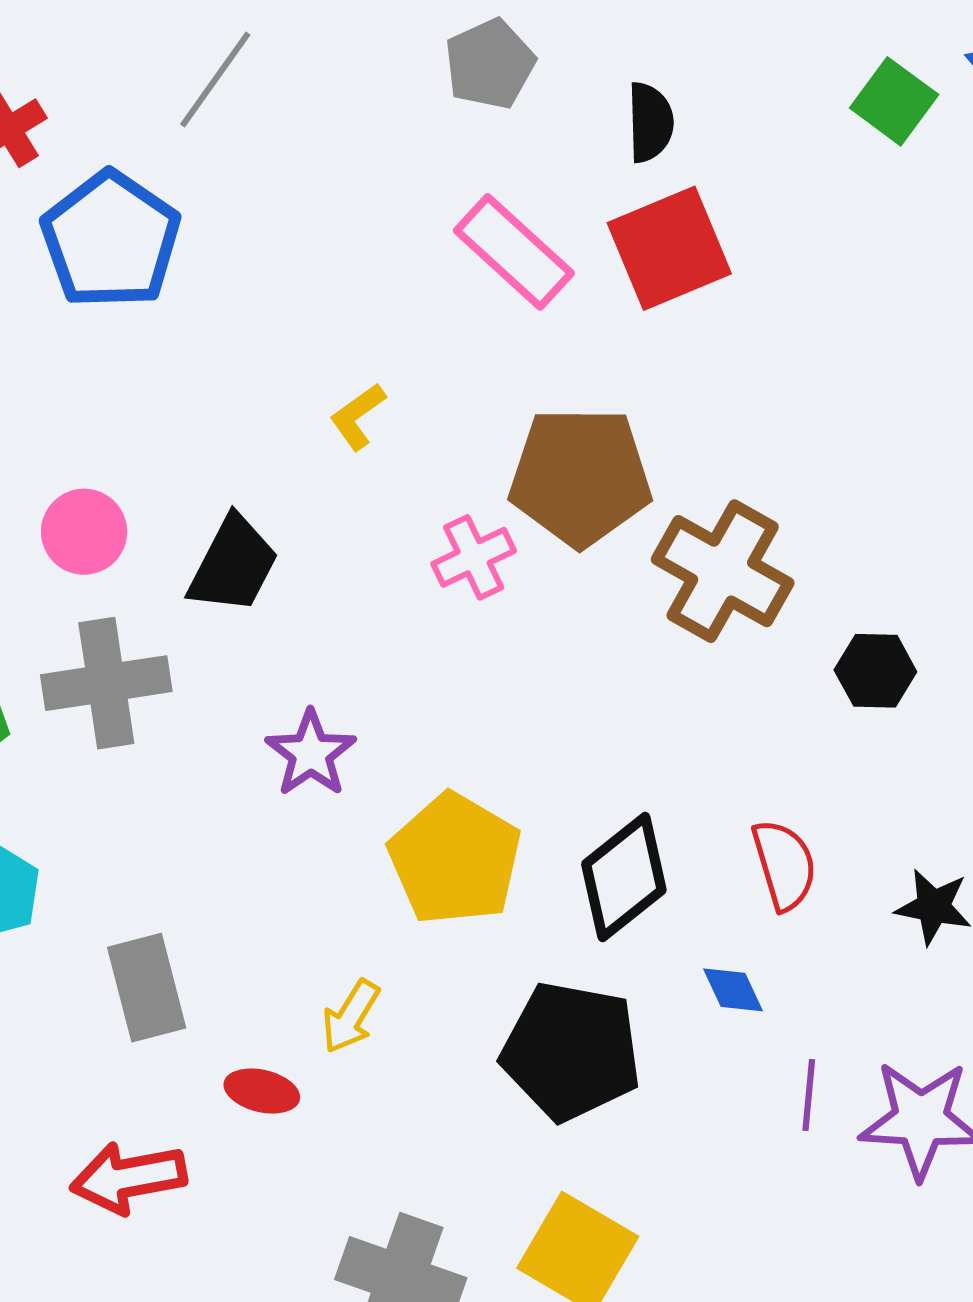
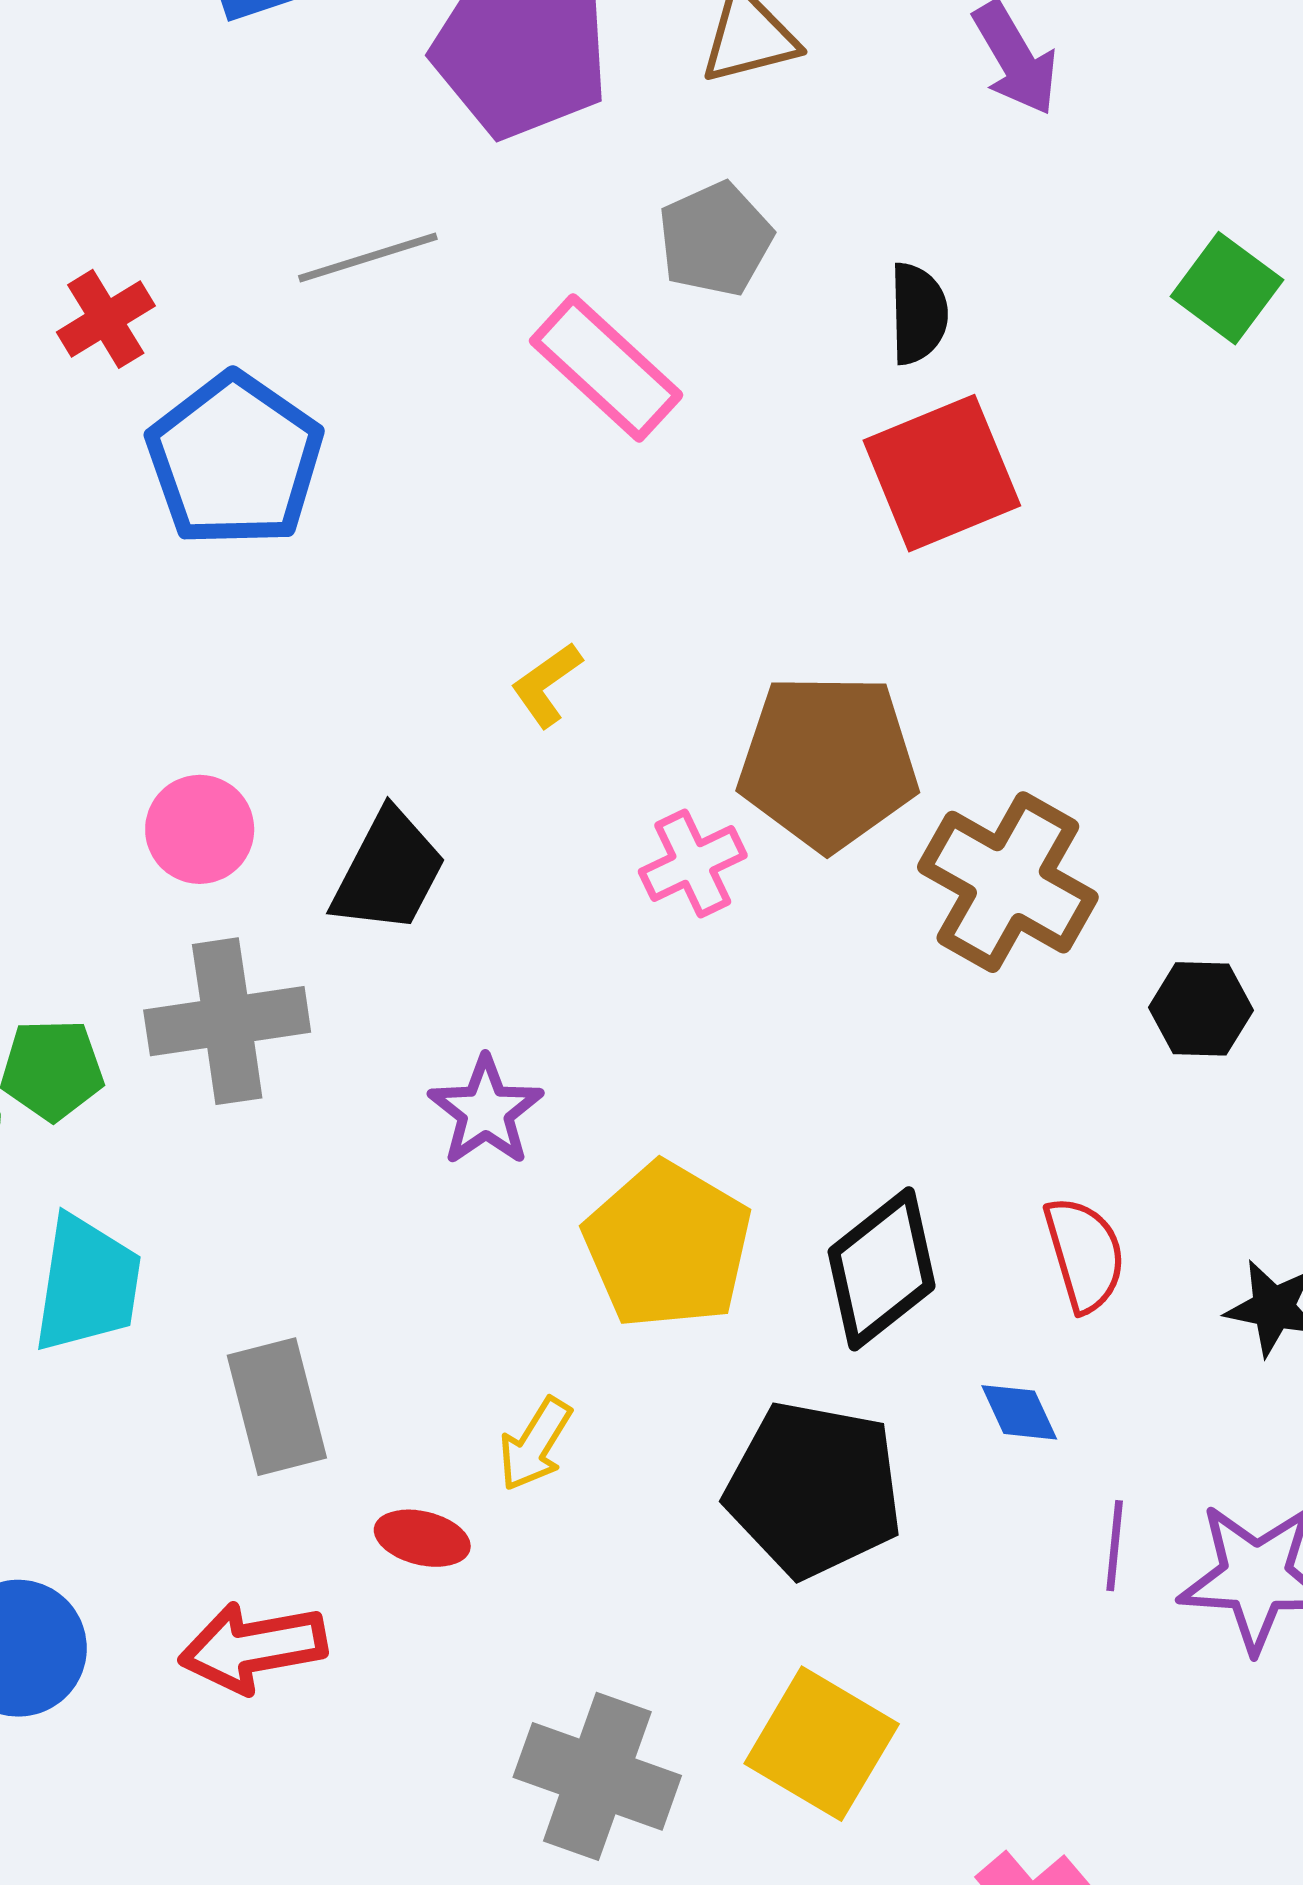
gray line: (215, 80) -> (368, 258), turned 37
pink rectangle: (514, 252) -> (606, 368), moved

